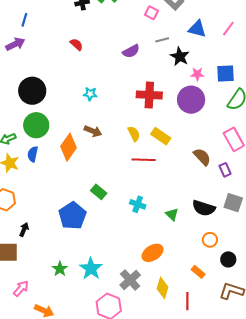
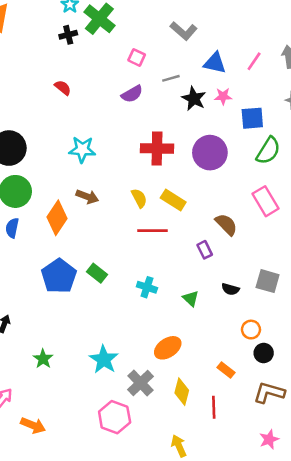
pink square: (151, 13) -> (137, 57), moved
pink star: (197, 74) -> (223, 96), moved
cyan star: (90, 94) -> (82, 149), size x1.5
purple rectangle: (225, 170) -> (205, 250), moved
black semicircle: (204, 208) -> (230, 289), size x0.6
blue pentagon: (72, 216) -> (59, 276), moved
orange circle: (210, 240) -> (251, 330), moved
green star: (60, 269) -> (43, 359), moved
cyan star: (91, 269) -> (104, 360), moved

